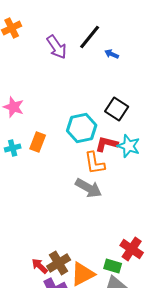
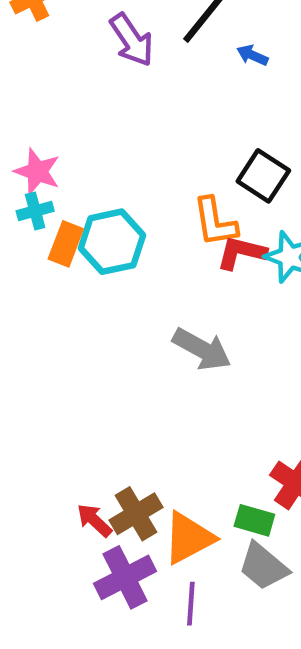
cyan hexagon: (82, 128) -> (112, 242), moved
orange rectangle: (38, 142) -> (66, 244), moved
cyan cross: (13, 148) -> (35, 211), moved
orange L-shape: (95, 163) -> (215, 222), moved

